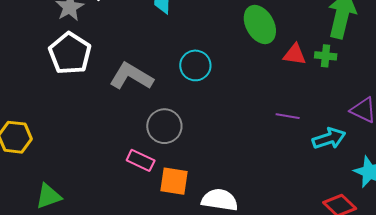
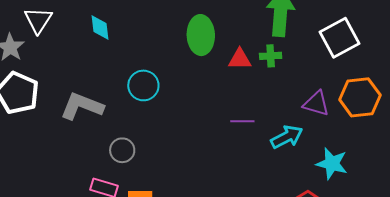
green ellipse: (260, 25) -> (201, 35), turned 36
gray circle: (164, 126) -> (122, 150), size x0.7

